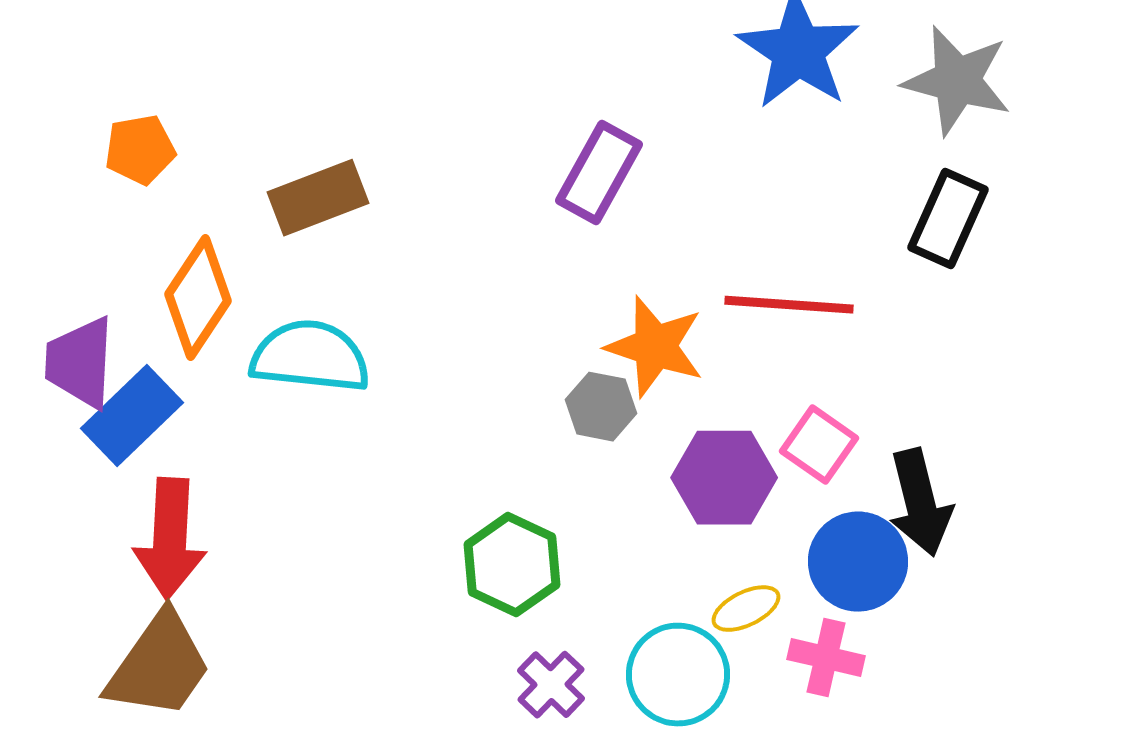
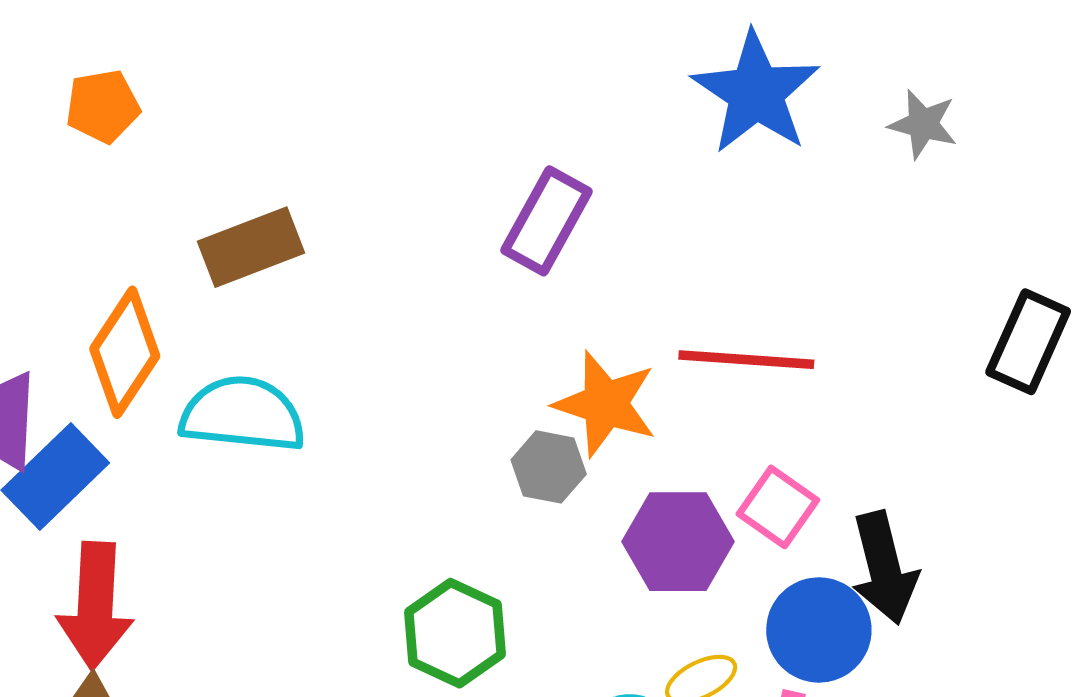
gray star: (957, 81) -> (923, 124), size x0.6
orange pentagon: (140, 150) -> (103, 106), moved
black rectangle: (948, 219) -> (1028, 342), moved

